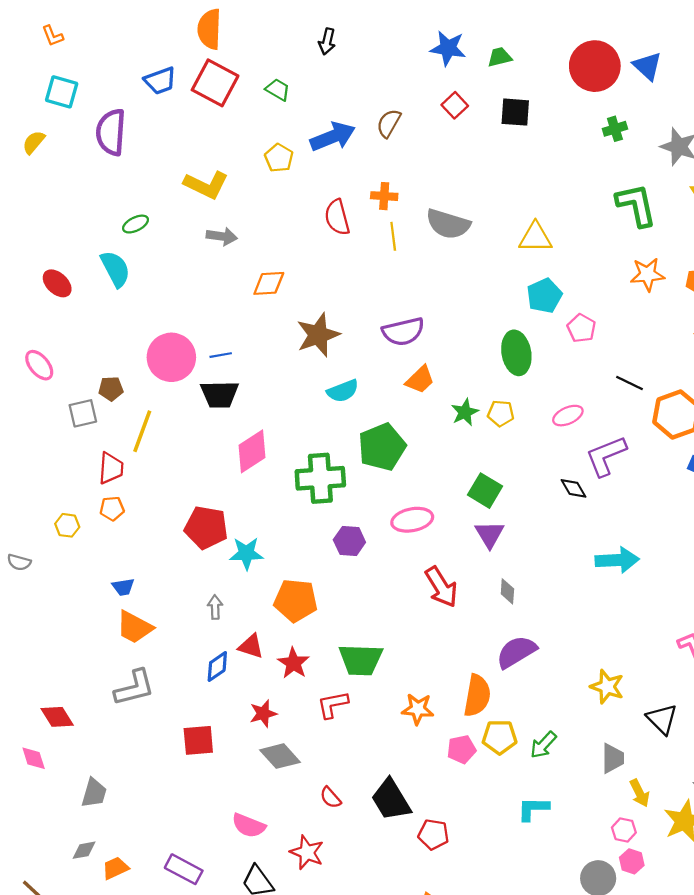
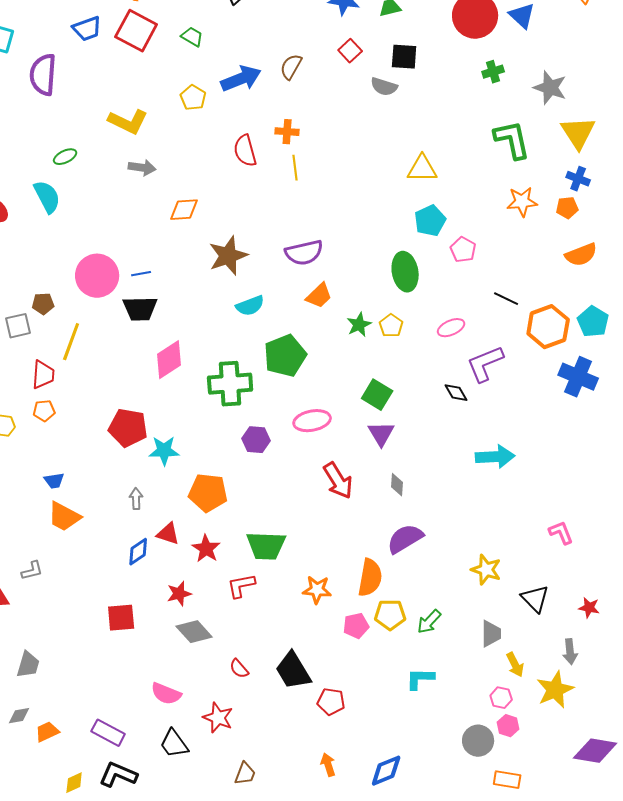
gray semicircle: (448, 224) -> (384, 87), moved, size x0.7
yellow pentagon: (501, 413) -> (391, 326), turned 30
gray L-shape: (134, 688) -> (32, 571), moved, size x0.6

